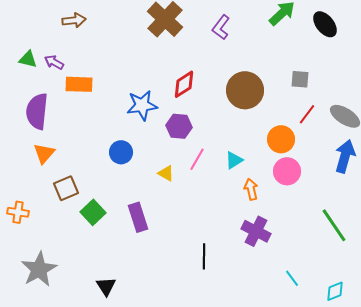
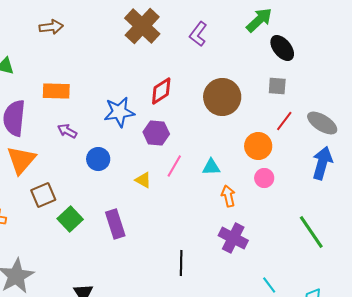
black ellipse: (325, 24) -> (282, 48), moved
purple arrow: (54, 62) -> (67, 131), moved
orange triangle: (44, 153) -> (21, 160), size x1.4
cyan triangle: (234, 160) -> (211, 167), turned 30
pink circle: (287, 171) -> (264, 178), size x0.7

